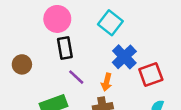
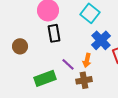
purple line: (76, 77) -> (68, 64), moved

